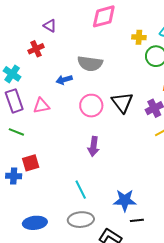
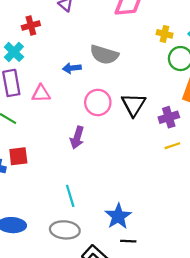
red cross: (36, 49) -> (31, 26), moved
purple arrow: (93, 147) -> (77, 138), moved
blue star: (125, 200) -> (118, 216), turned 30

